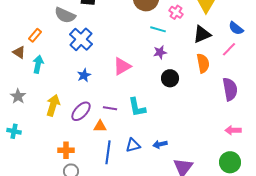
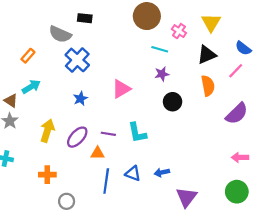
brown triangle: (19, 52) -> (11, 101), moved
cyan arrow: (38, 64) -> (31, 87), turned 48
purple semicircle: (230, 89) -> (237, 114), turned 55
blue triangle: (133, 145) -> (133, 173), turned 35
orange cross: (66, 150) -> (47, 175), moved

